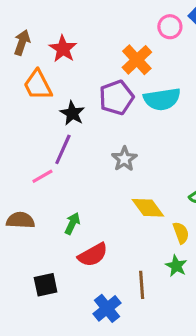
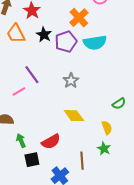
black star: (72, 113) -> (44, 35), moved
purple line: (63, 149) -> (32, 75), turned -60
yellow diamond: (148, 208) -> (74, 116), moved
green arrow: (72, 223) -> (21, 141), moved, turned -48
black square: (46, 285) -> (32, 160), moved

